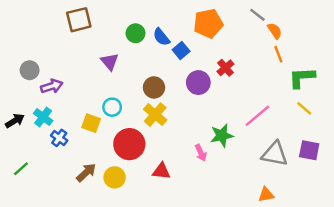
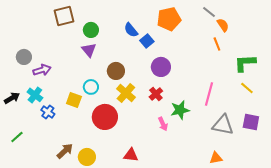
green circle: (136, 33) -> (91, 30), moved
orange line: (278, 54) -> (217, 44), moved
red cross: (225, 68) -> (156, 94), moved
brown circle: (154, 87) -> (116, 71), moved
pink line: (257, 116) -> (209, 94), turned -35
red triangle: (161, 171) -> (131, 155), moved
brown arrow: (86, 172) -> (65, 151), moved
yellow circle: (115, 177) -> (87, 157), moved

